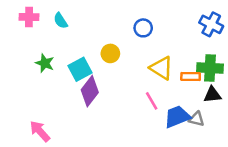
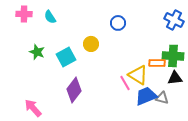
yellow triangle: (161, 68) -> (138, 75), moved
purple diamond: (90, 91) -> (74, 90), moved

